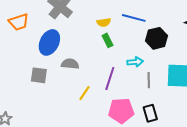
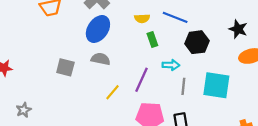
green rectangle: (107, 40) -> (152, 40), moved
blue ellipse: (49, 42) -> (98, 29), moved

